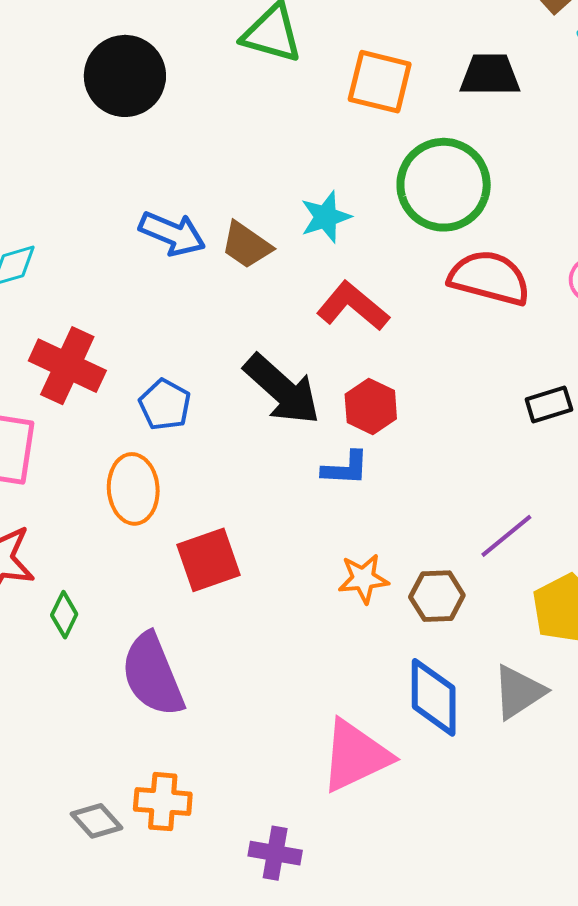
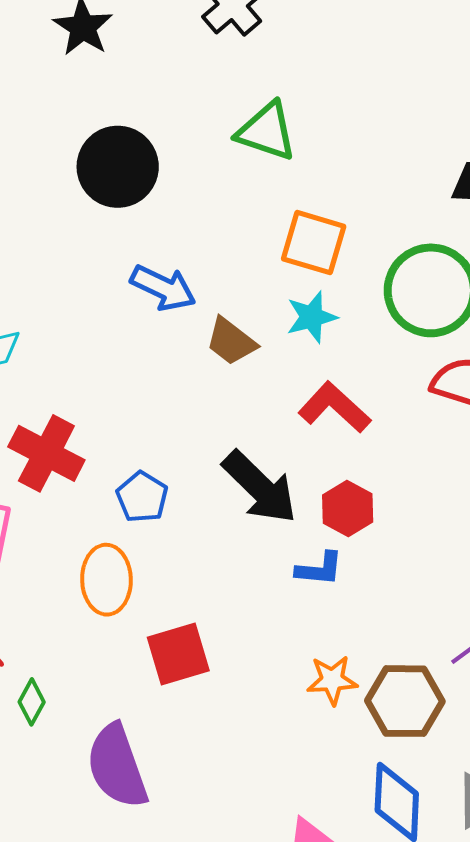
orange square: (380, 82) -> (314, 243), moved
blue arrow: (172, 234) -> (163, 288), moved
brown hexagon: (437, 596) -> (405, 701), size x1.4

